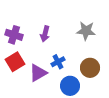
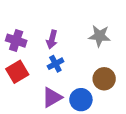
blue cross: (58, 62) -> (55, 64), moved
purple triangle: (38, 73) -> (52, 97), moved

